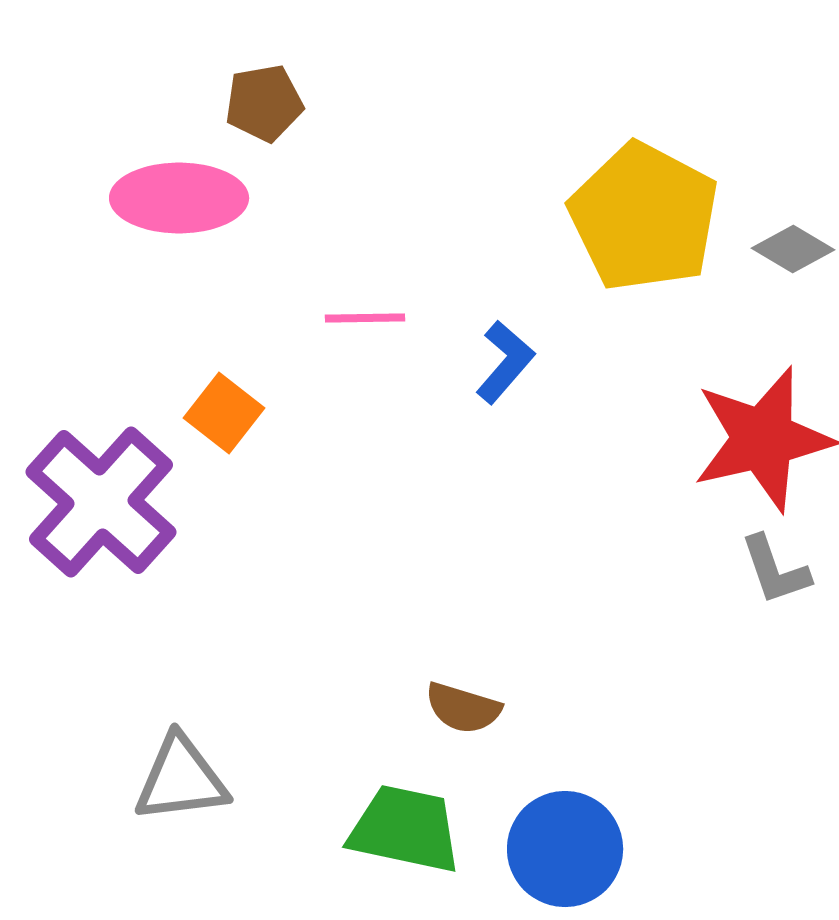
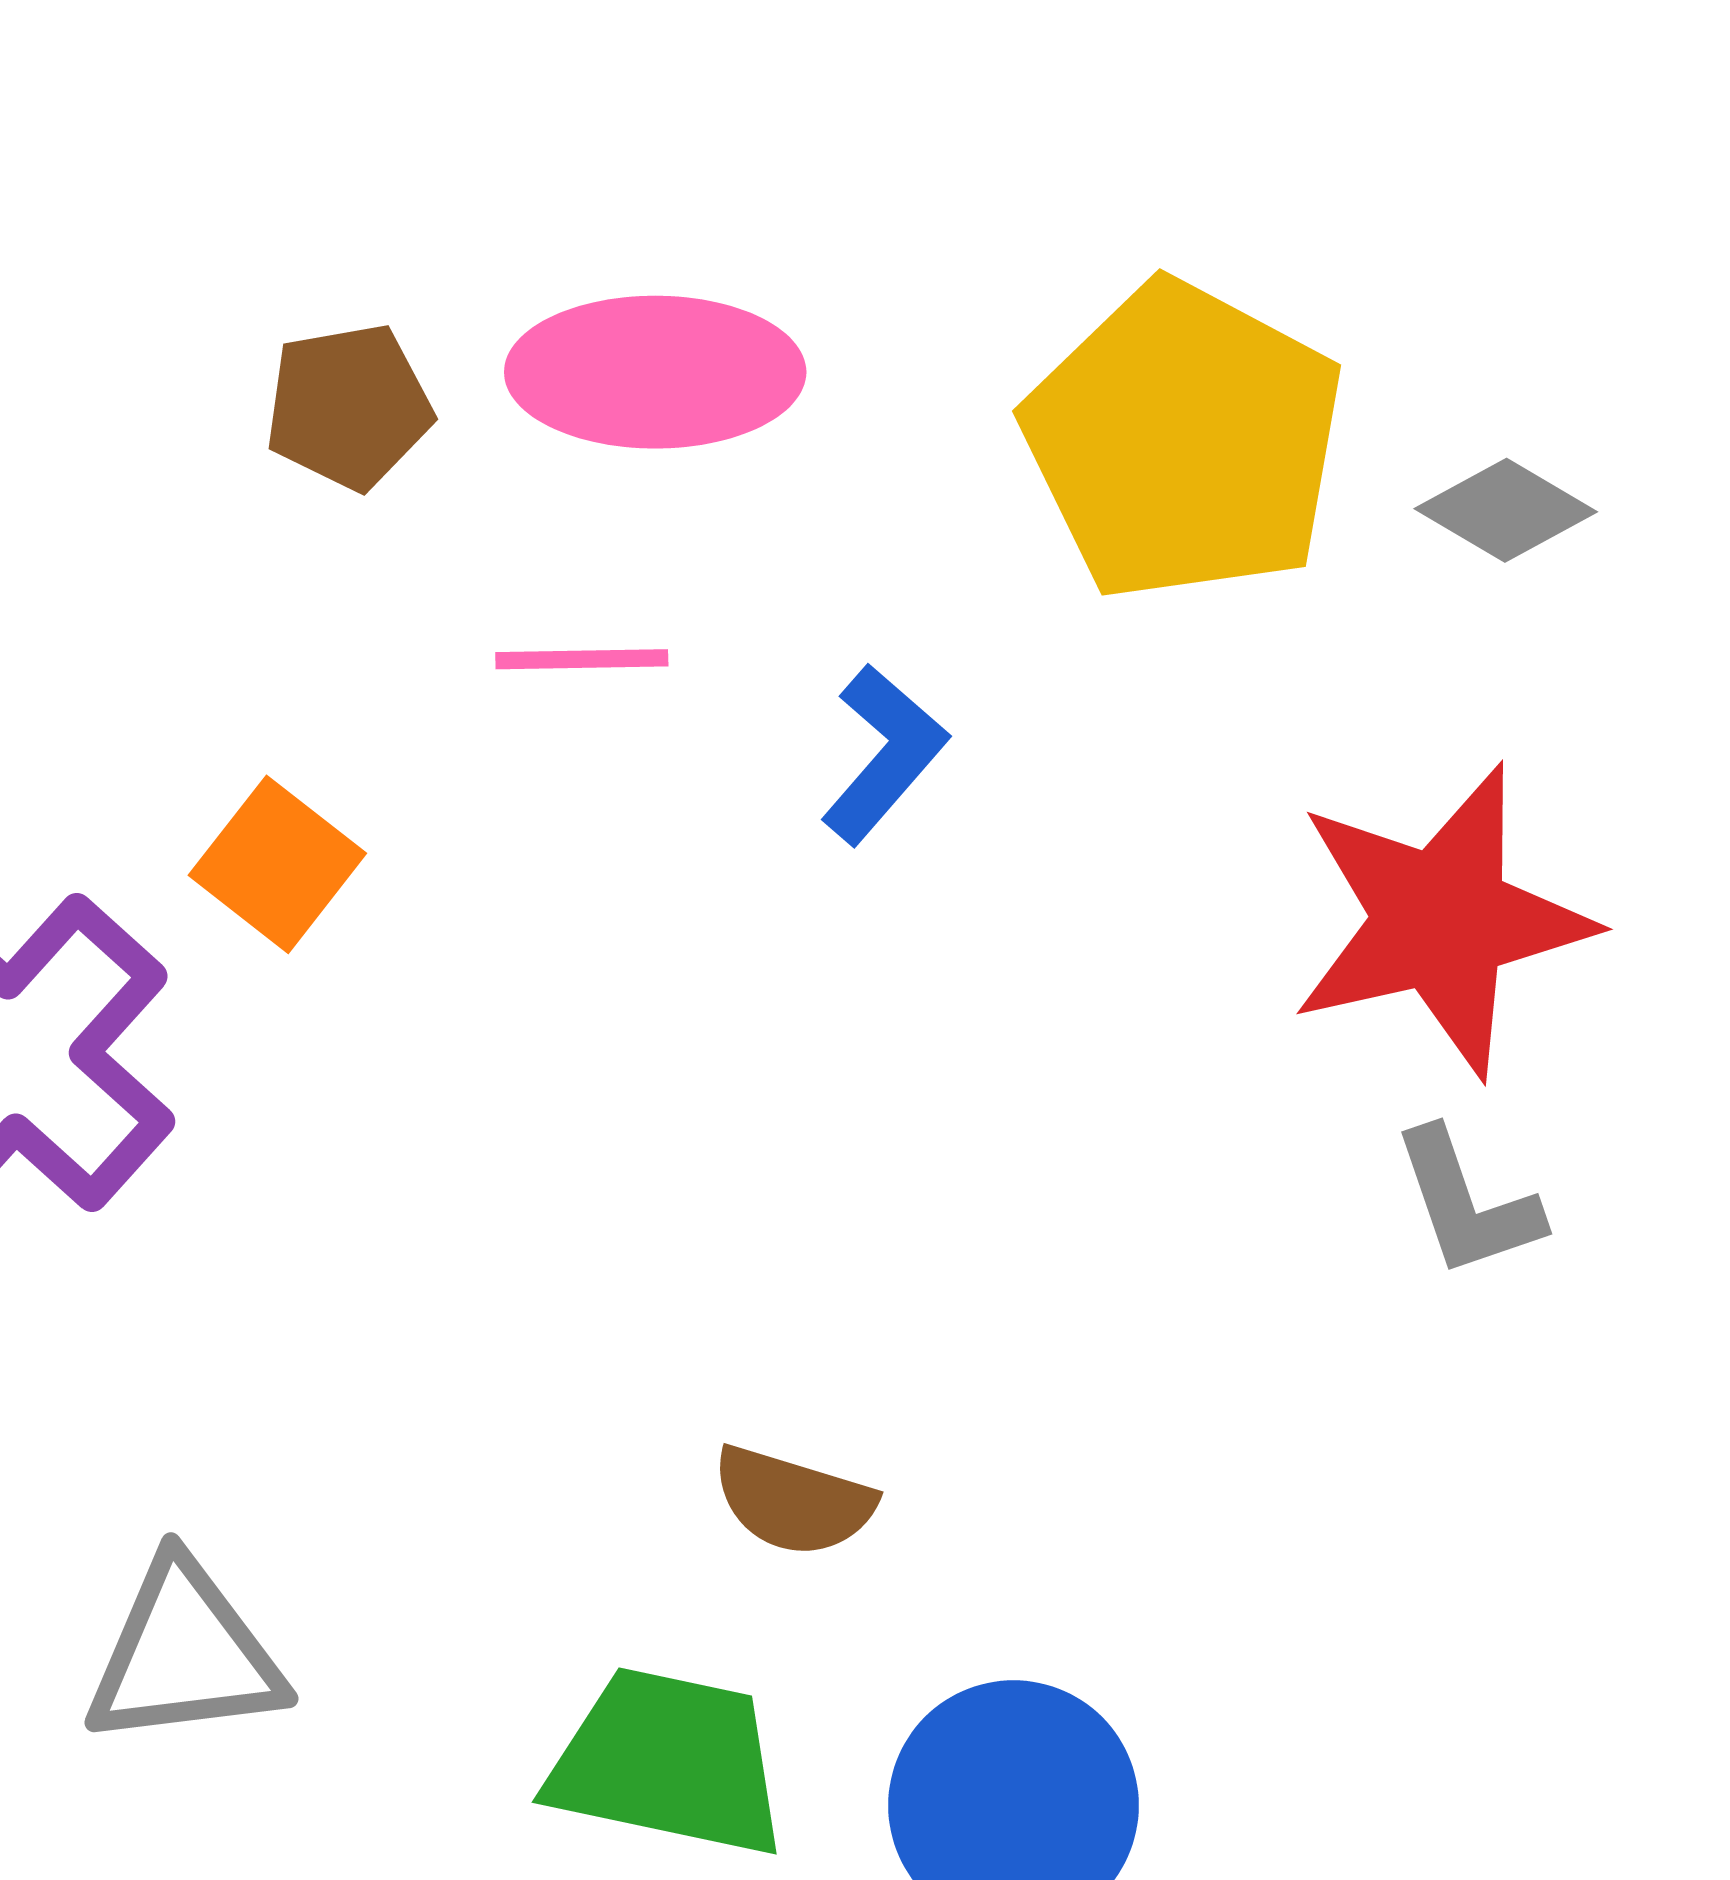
brown pentagon: (264, 103) -> (349, 407), moved
pink ellipse: (179, 198) -> (655, 372), moved

